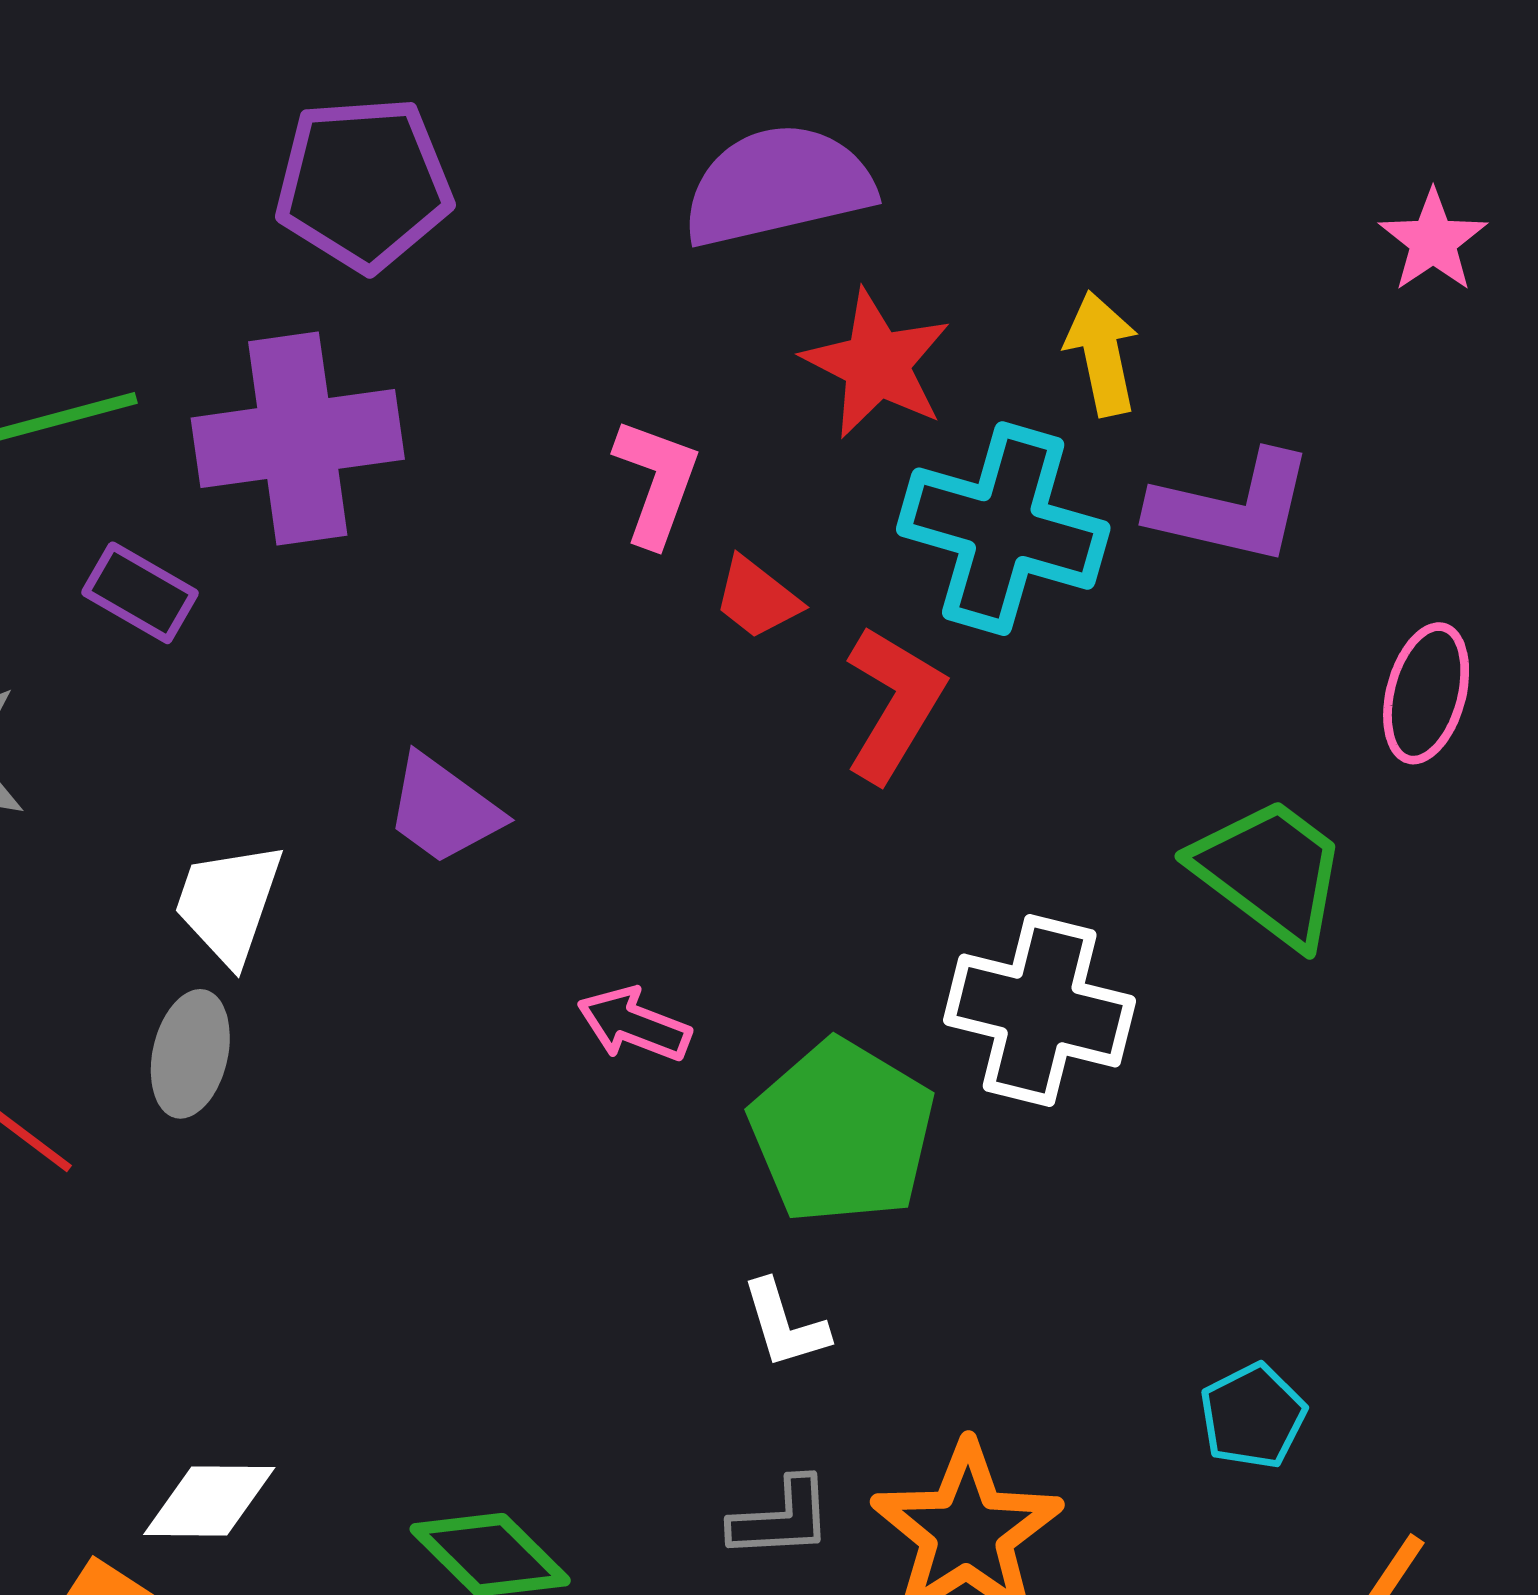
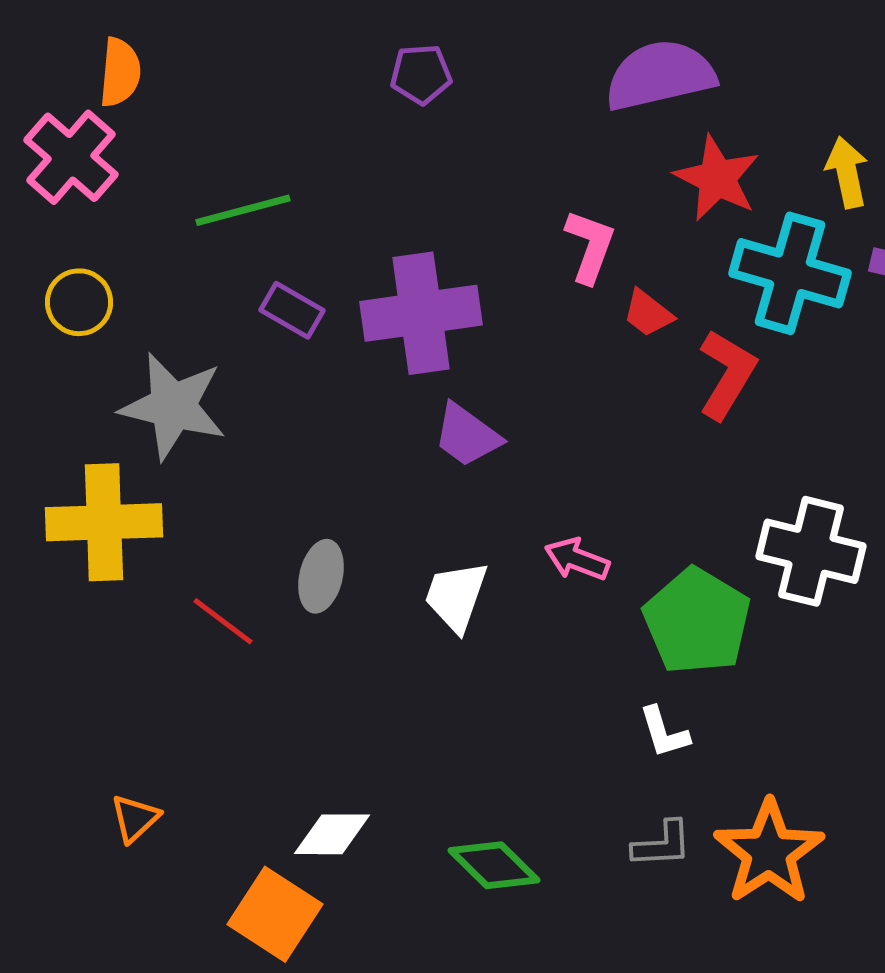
purple pentagon: (364, 184) -> (421, 74), size x0.6
purple cross: (298, 439) -> (421, 313), moved
white trapezoid: (228, 903) -> (456, 596), moved

